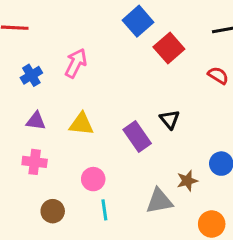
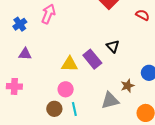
yellow triangle: (81, 124) -> (70, 64), moved
pink cross: (35, 162) -> (14, 86), moved
brown circle: (53, 211) -> (54, 109), moved

